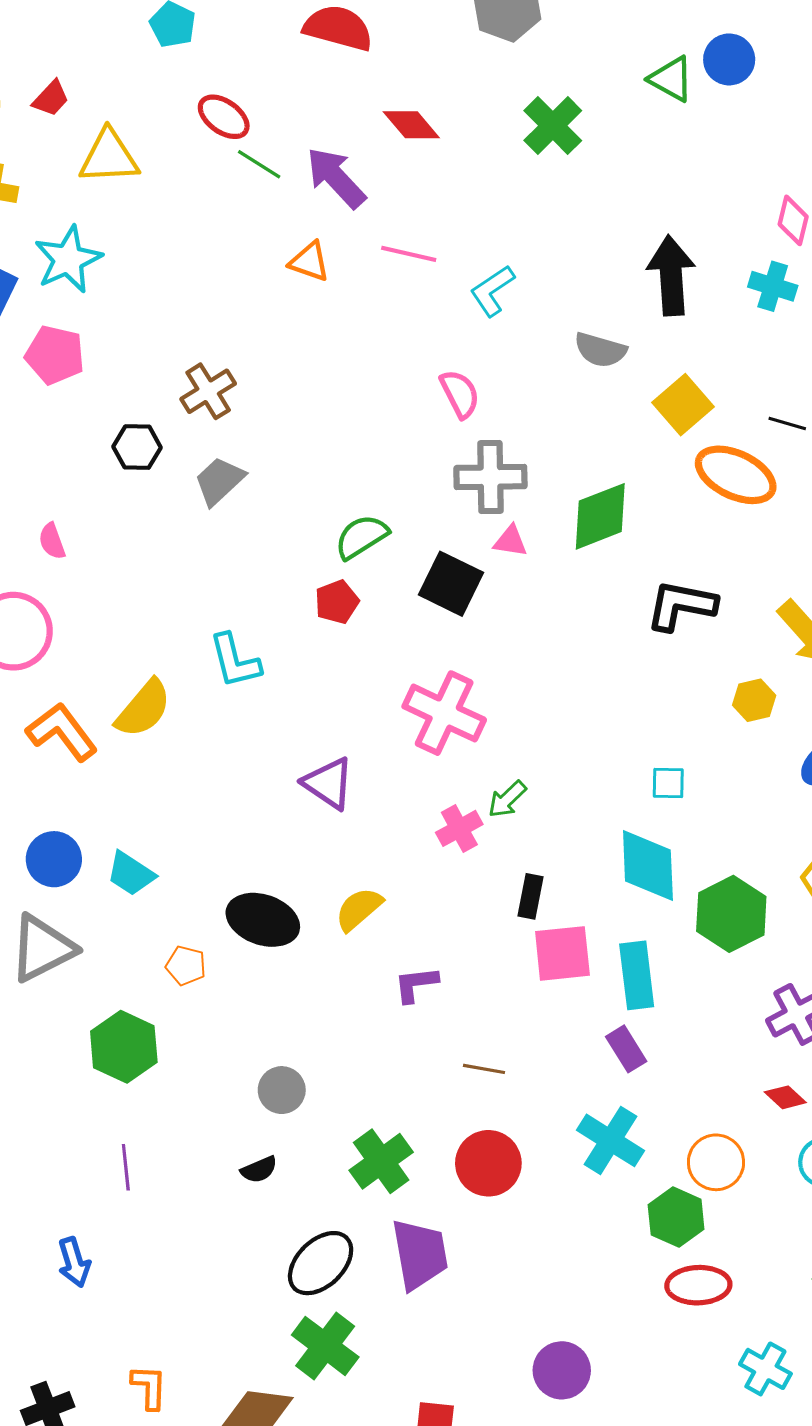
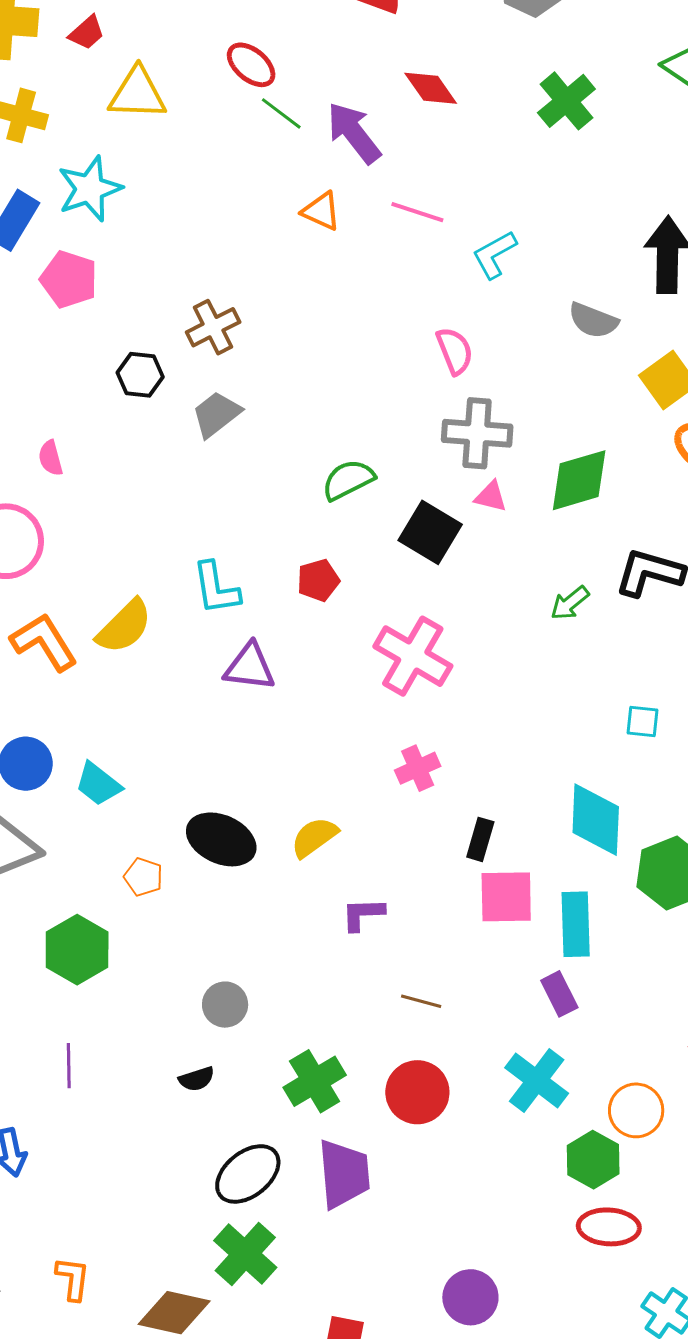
red pentagon: (337, 602) -> (318, 580), moved
purple triangle: (328, 783) -> (250, 667), moved, turned -32
cyan square: (668, 783) -> (643, 721), moved
green arrow: (507, 799) -> (570, 603), moved

